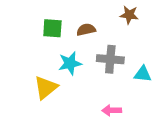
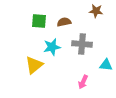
cyan triangle: (143, 74) -> (106, 65), moved
pink arrow: (112, 110) -> (83, 82), turned -64

